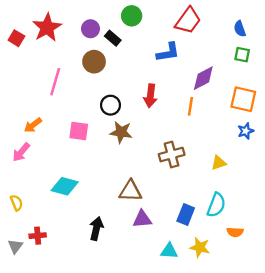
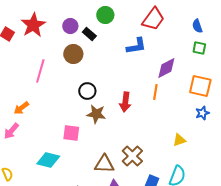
red arrow: (150, 96) -> (125, 102), moved
pink square: (79, 131) -> (71, 133), moved
brown cross: (172, 155) -> (132, 156), moved, turned -30

